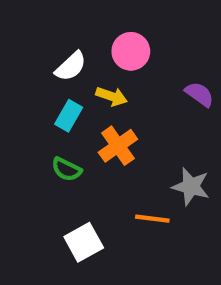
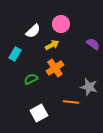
yellow arrow: (112, 96) -> (52, 45), turned -48
cyan rectangle: (69, 116) -> (15, 54), moved
green semicircle: (66, 169) -> (31, 79), turned 128

